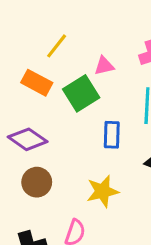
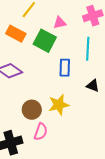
green square: (81, 93) -> (45, 41), turned -30
brown circle: (37, 182) -> (32, 110), moved

